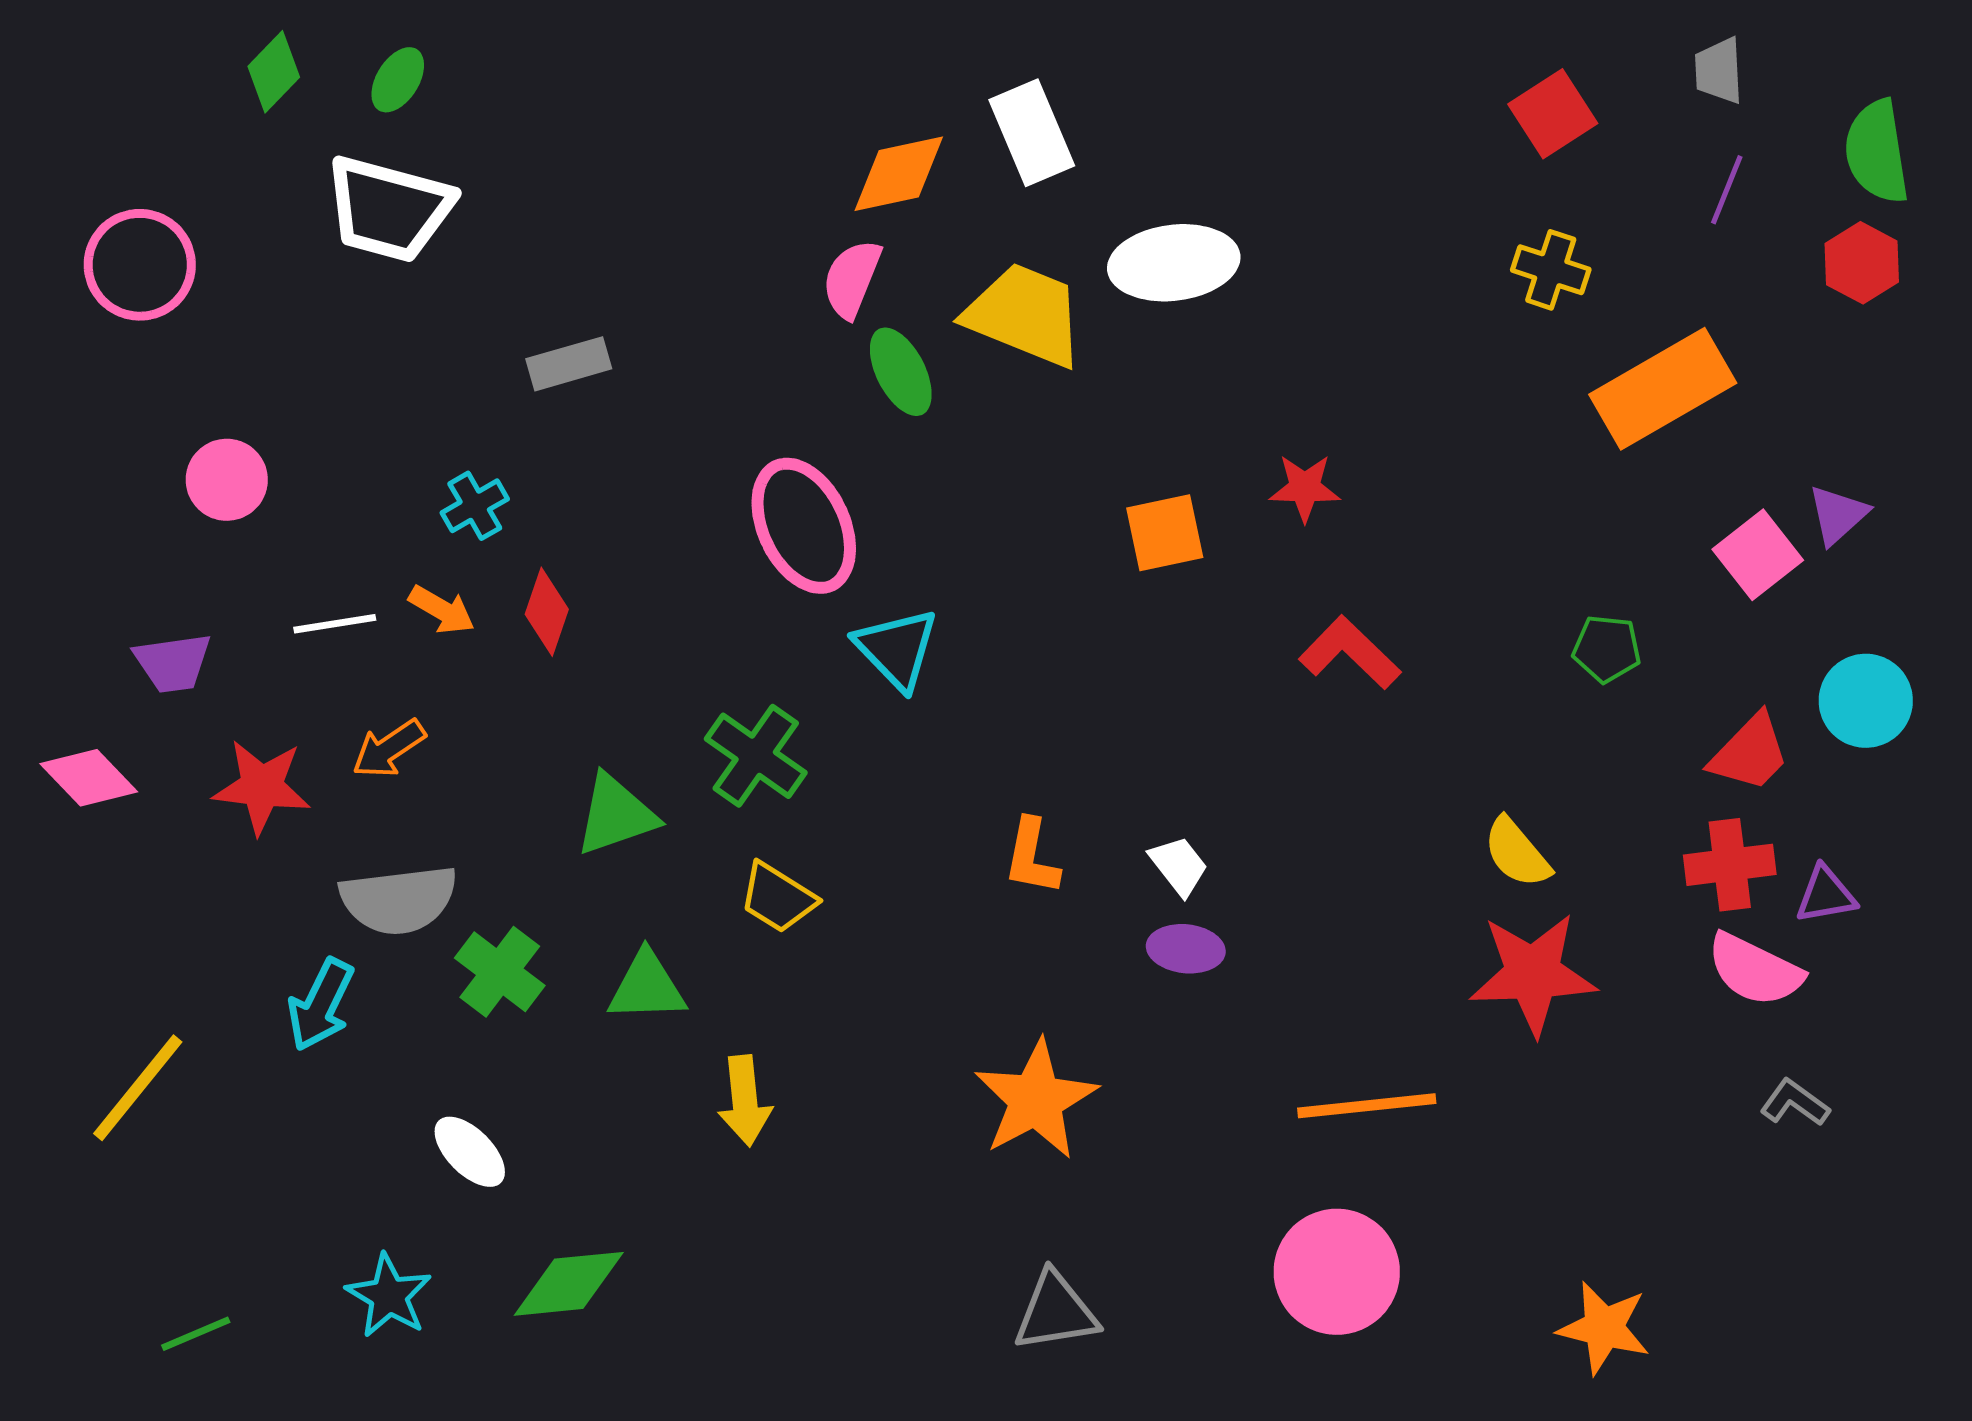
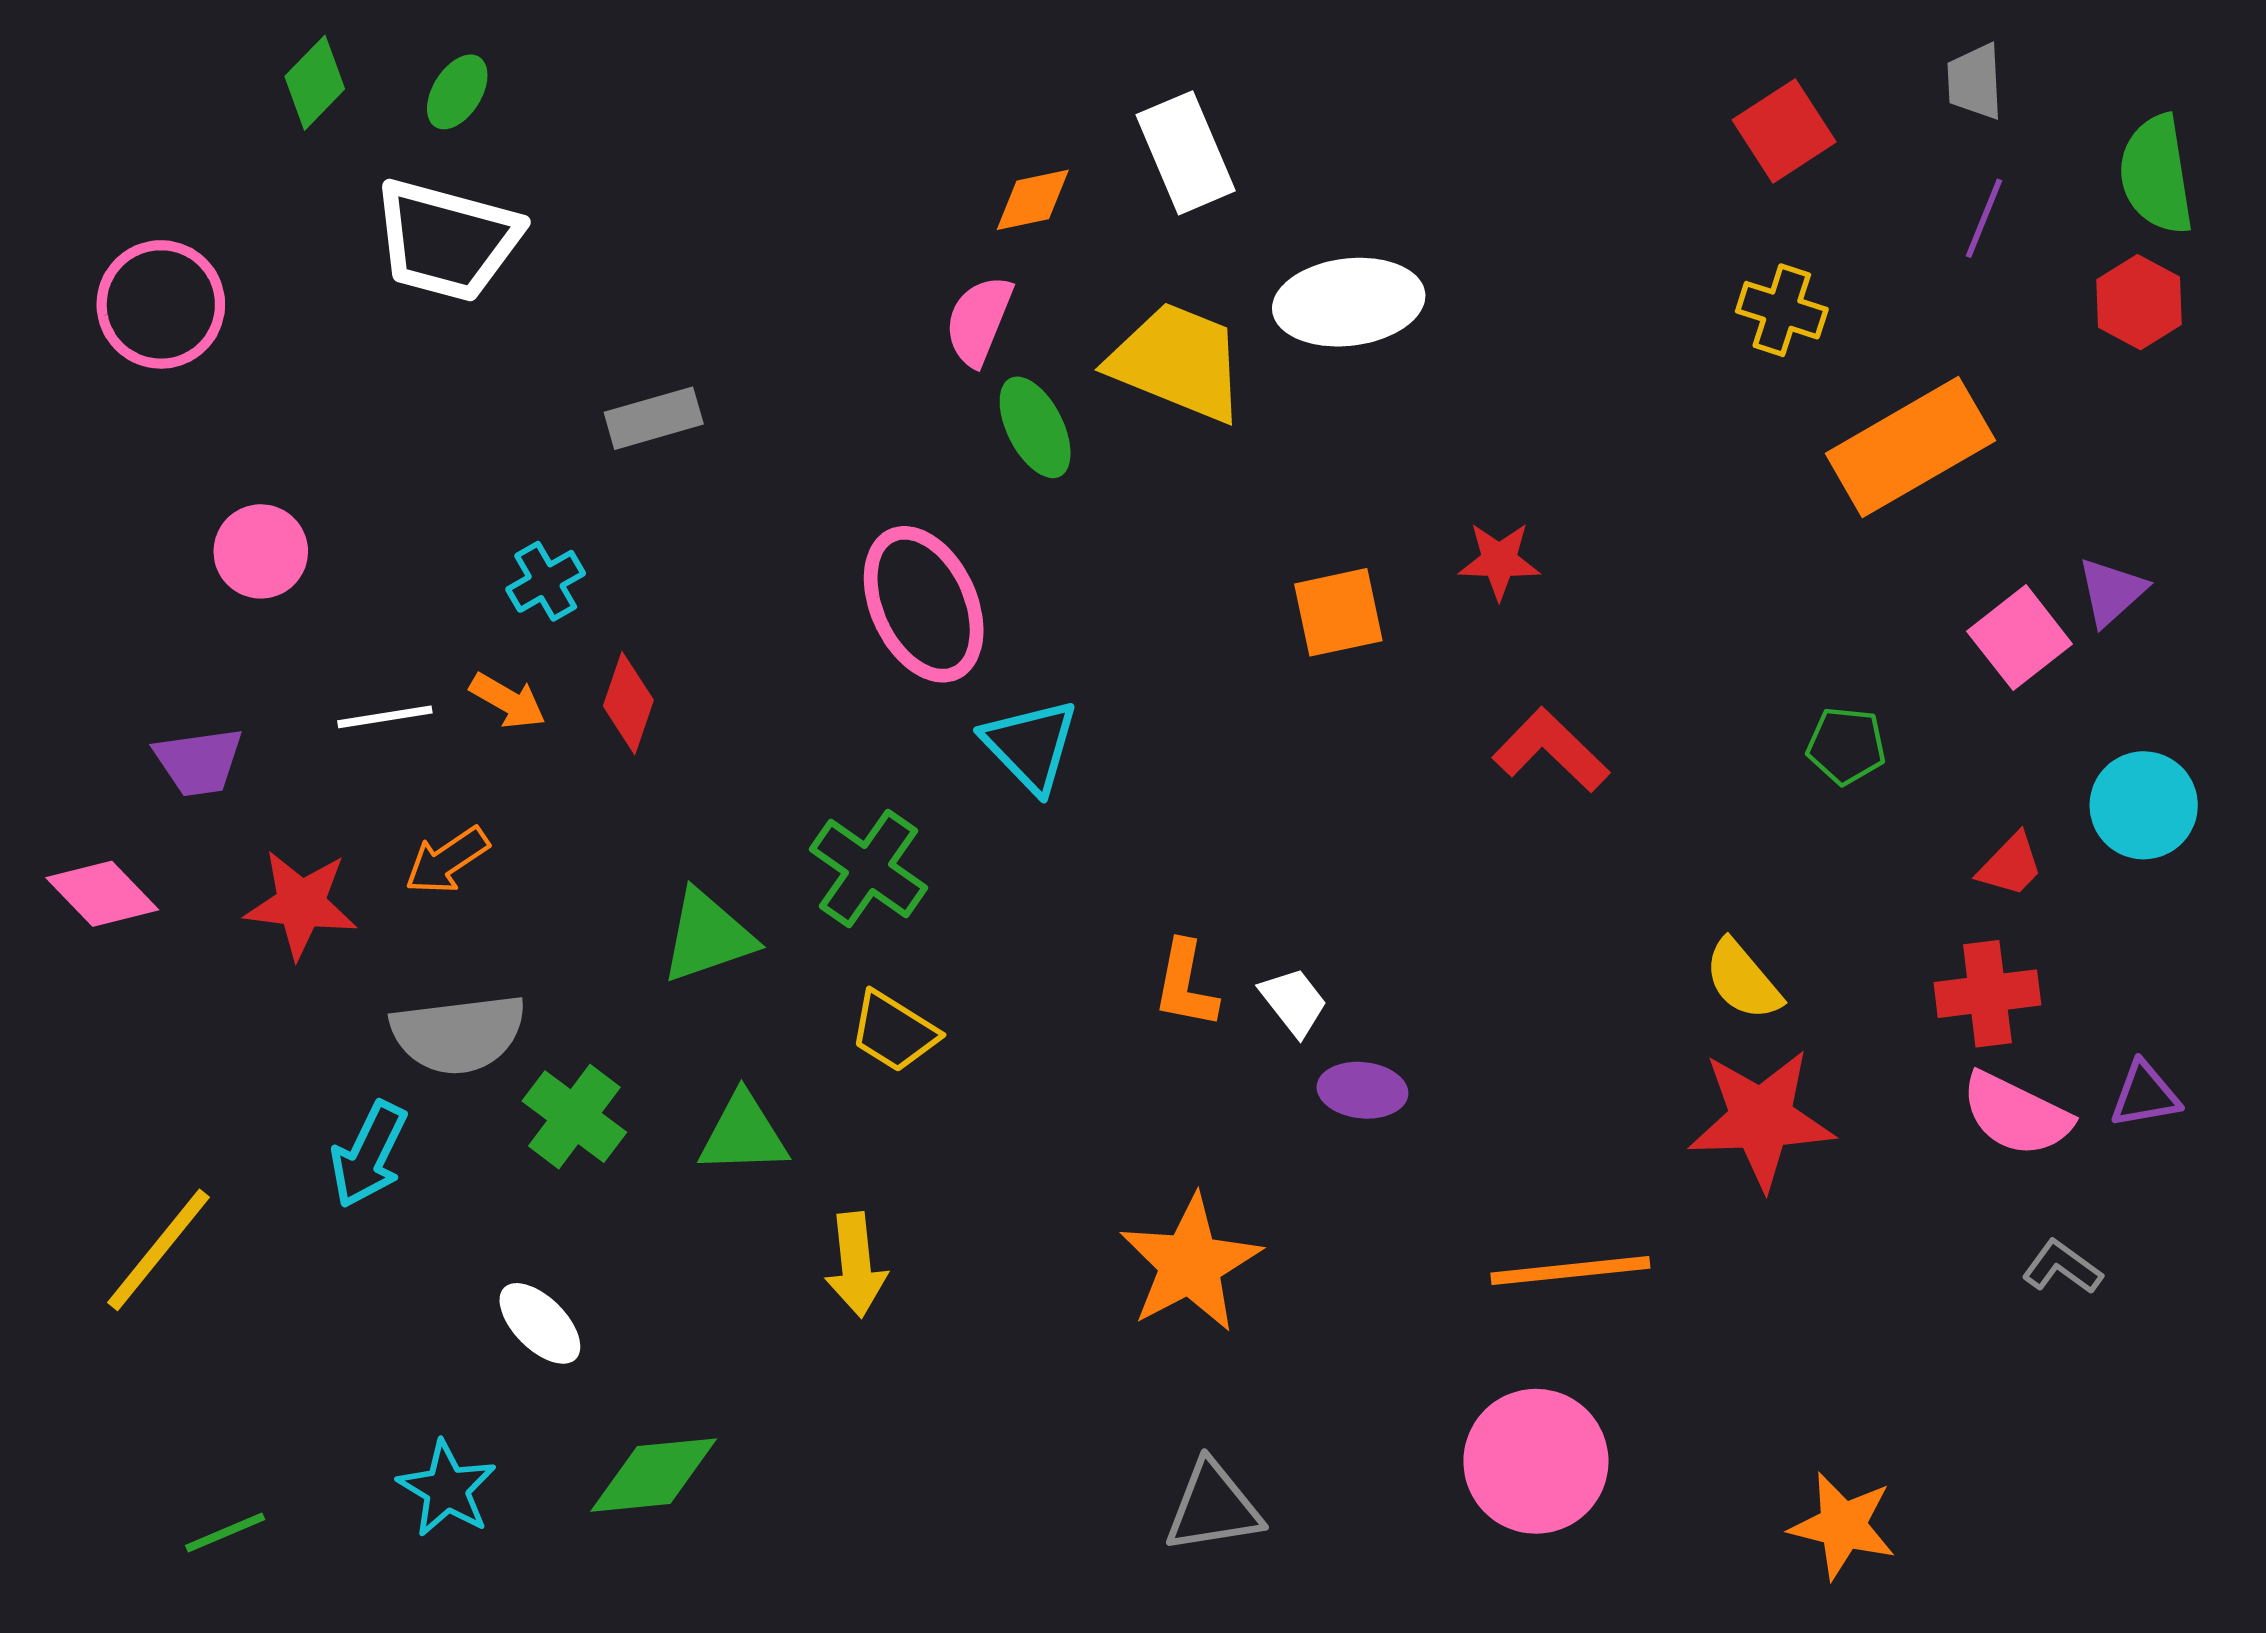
orange diamond: (899, 174) -> (1033, 200), size x0.7
red trapezoid: (1750, 753) -> (2010, 865), size x0.7
white trapezoid: (1179, 866) -> (1294, 1002), moved
purple triangle: (1826, 895) -> (2145, 1095), moved

